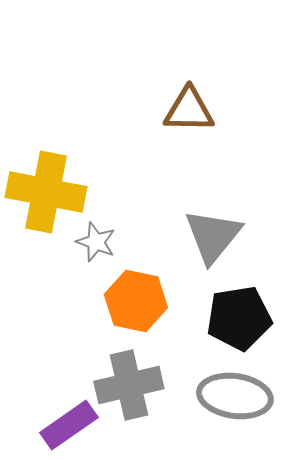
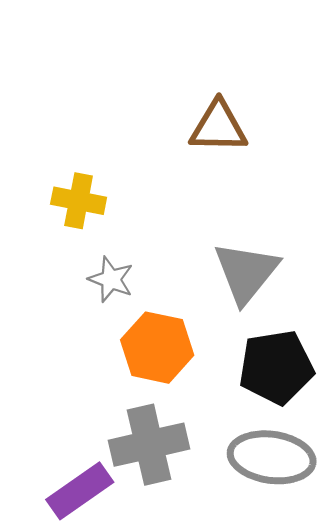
yellow cross: (46, 192) -> (79, 201), moved, size x0.6

